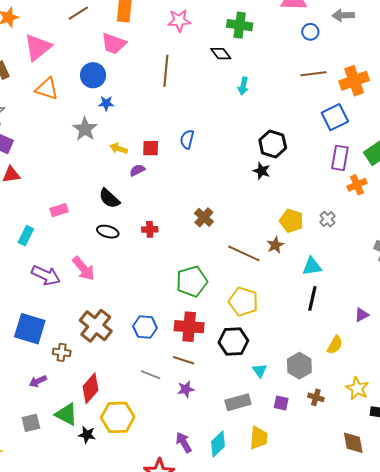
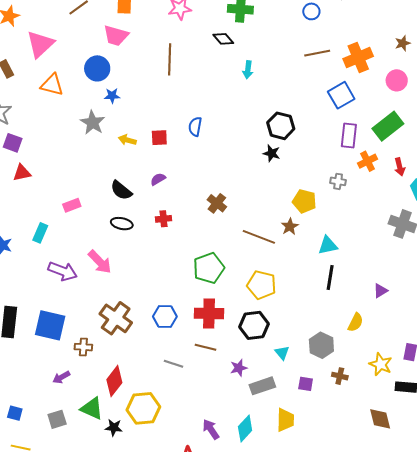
purple semicircle: (137, 170) -> (158, 179), moved
gray cross: (327, 219) -> (338, 181), moved, turned -35
purple star: (186, 389) -> (239, 368), moved

